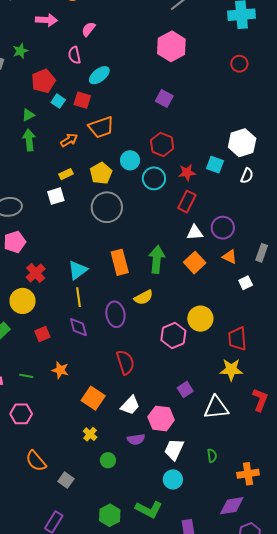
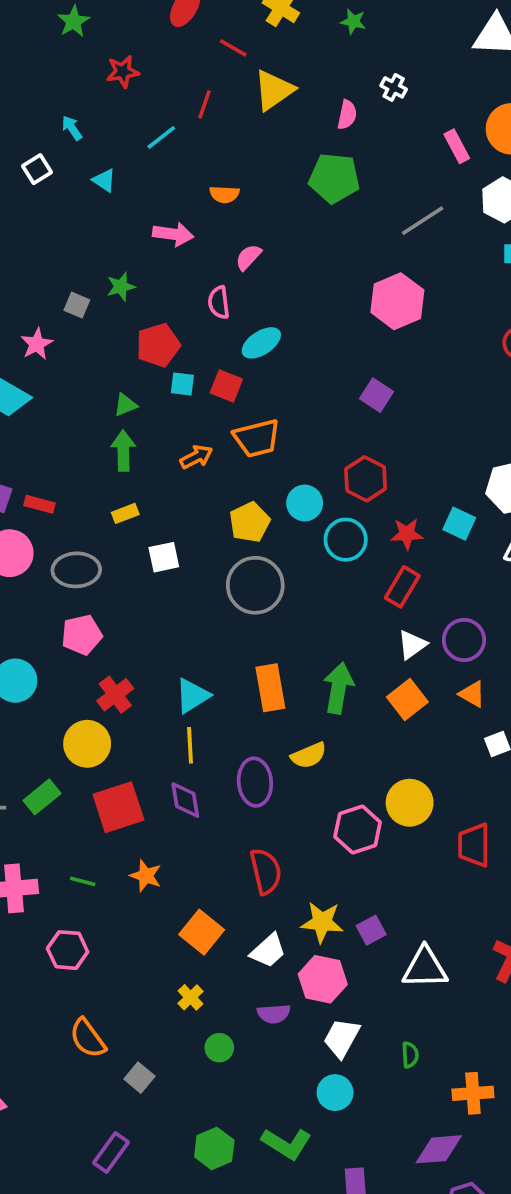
cyan square: (58, 101) -> (182, 384), turned -32
yellow rectangle: (66, 174) -> (125, 513), moved
white triangle: (195, 233) -> (412, 645), turned -36
red square: (42, 334) -> (118, 807), size x1.8
yellow star: (231, 370) -> (322, 922), moved

